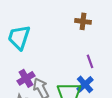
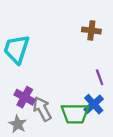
purple cross: (26, 78) -> (25, 97), turned -30

